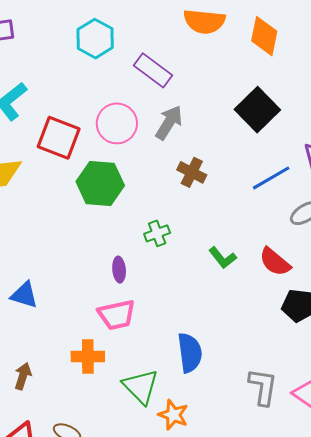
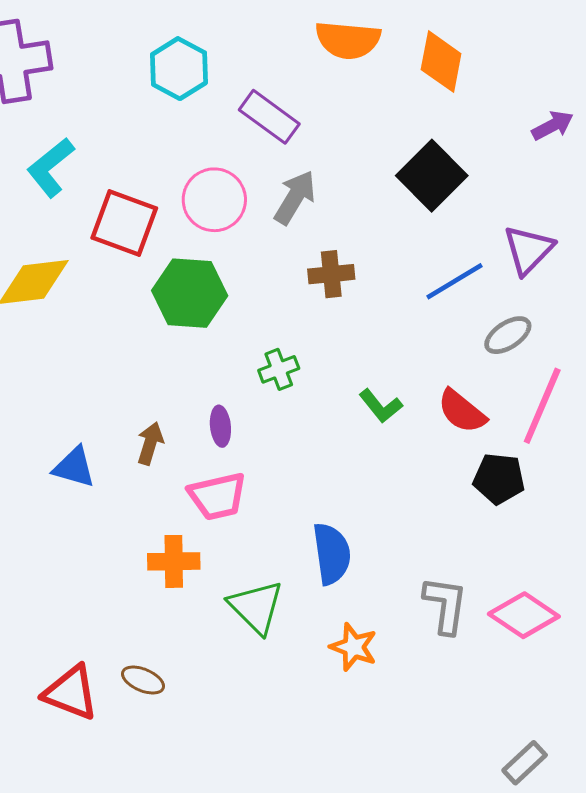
brown cross: (192, 172) -> (331, 274), turned -32
brown arrow: (23, 376) -> (150, 443), moved
orange star: (173, 415) -> (354, 647), moved

